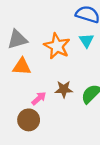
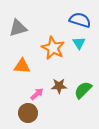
gray triangle: (17, 39) -> (18, 28), moved

